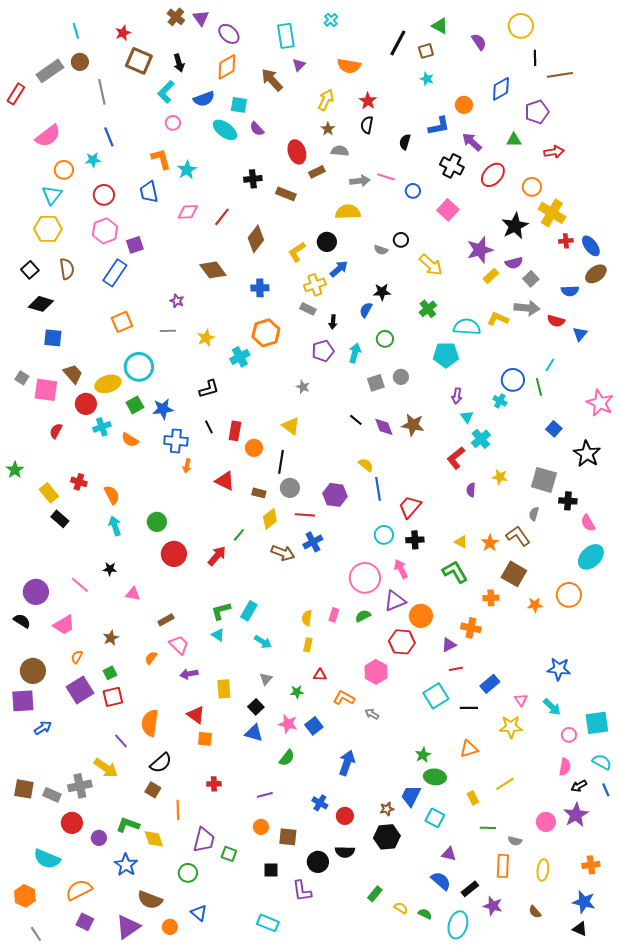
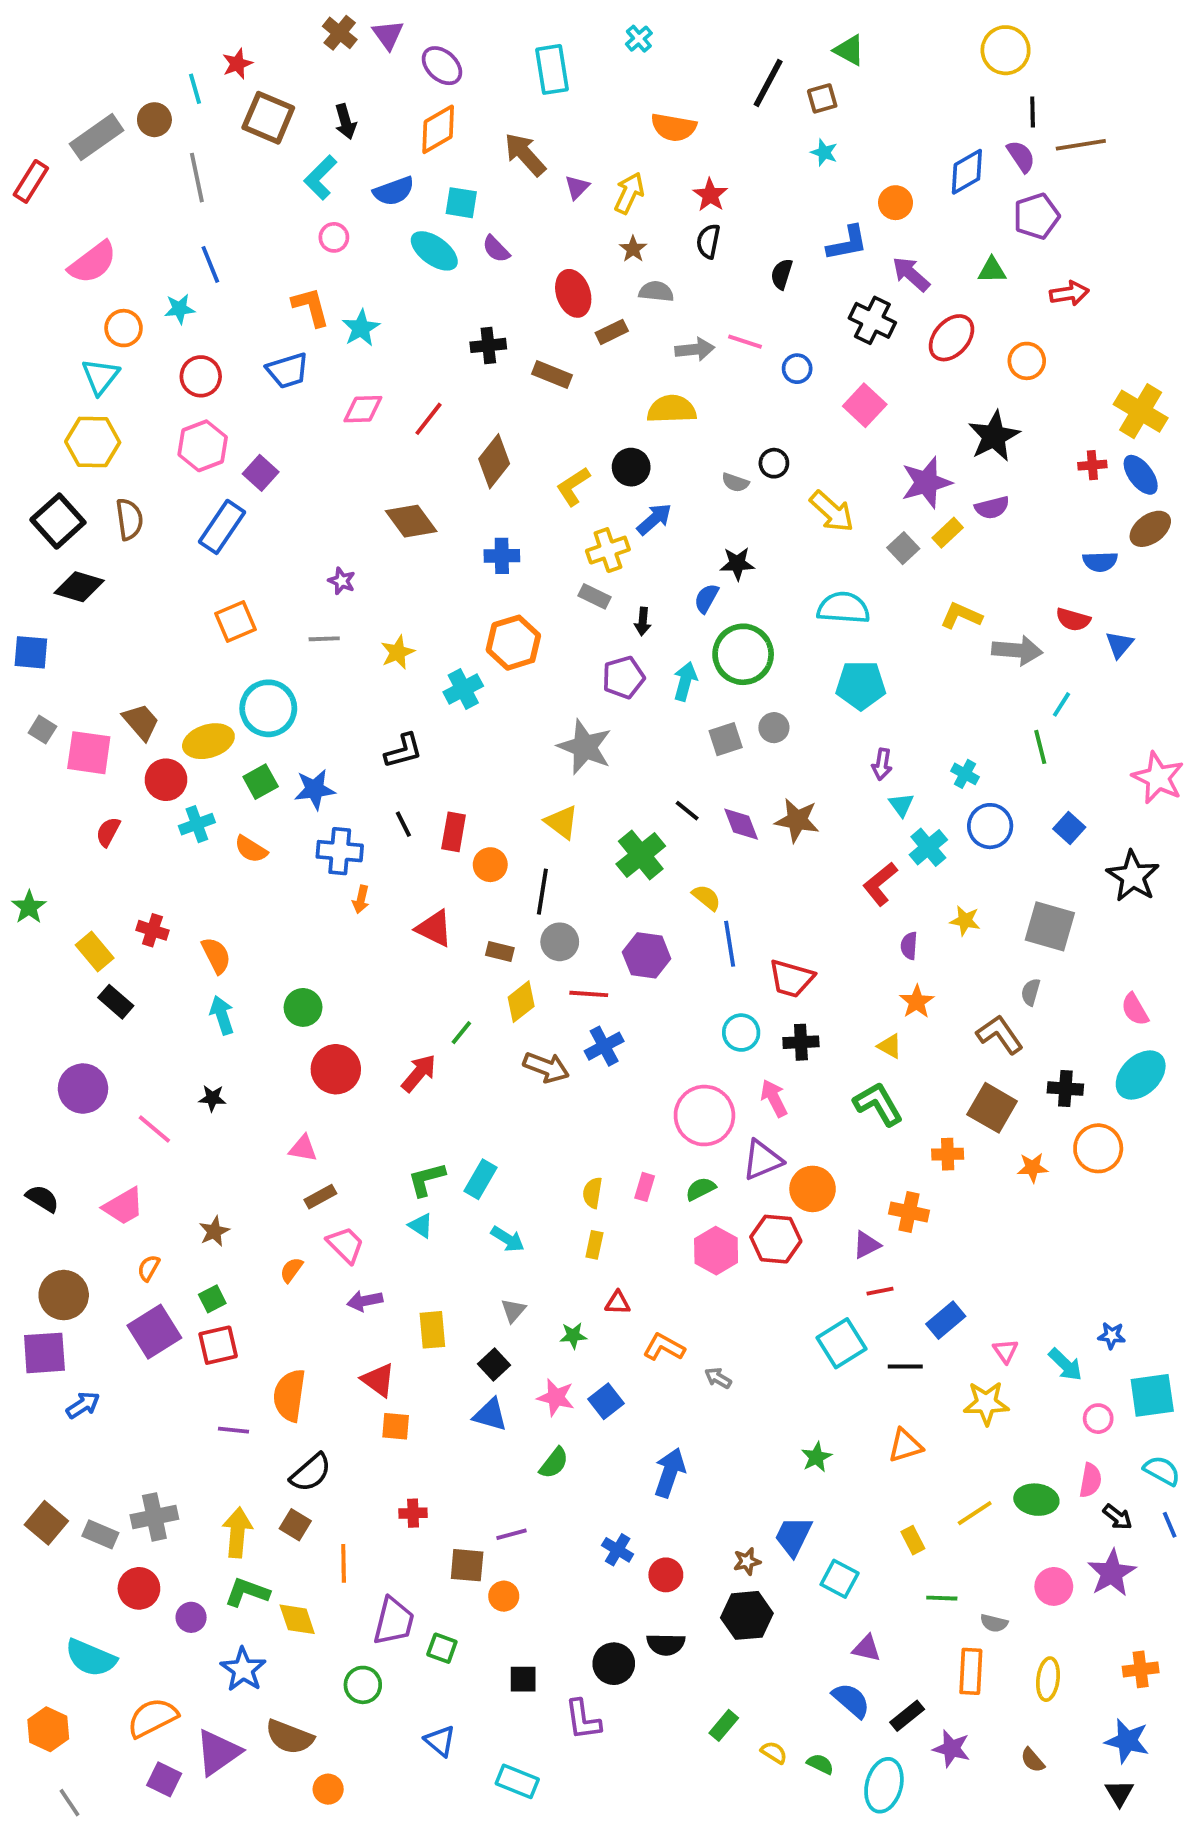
cyan line: (76, 31) -> (195, 89), moved
purple semicircle: (479, 42) -> (1021, 156), moved
purple triangle: (299, 65) -> (577, 187), moved
blue trapezoid: (149, 192) -> (288, 371), turned -95
yellow cross: (552, 213) -> (1141, 411), moved
purple square: (135, 245) -> (261, 473), turned -30
black square: (30, 270) -> (58, 521), size x1.5
gray square: (531, 279) -> (903, 548), moved
gray arrow: (527, 308) -> (1017, 650), moved
green cross: (428, 309) -> (641, 855), moved, size x1.4
cyan semicircle: (467, 327) -> (843, 608), moved
blue square: (53, 338) -> (31, 652), moved
green circle: (385, 339) -> (743, 654), size x1.8
blue circle: (513, 380) -> (990, 826), moved
gray star: (303, 387) -> (585, 747), size x2.0
black cross: (568, 501) -> (1065, 1089), moved
red trapezoid: (410, 507) -> (791, 979), turned -115
orange star: (490, 543) -> (917, 1002), moved
purple circle: (36, 592) -> (83, 1089), moved
pink triangle: (133, 594) -> (303, 1148), moved
blue star: (559, 669) -> (1112, 1336), moved, size x0.6
pink hexagon: (376, 672) -> (716, 1251), moved
purple line: (121, 741) -> (234, 1430), turned -42
yellow arrow: (106, 768) -> (237, 1532), moved, turned -120
green ellipse: (435, 777) -> (1036, 1500), moved
black arrow: (579, 786) -> (1117, 1517), turned -112
brown square: (24, 789) -> (46, 1523), turned 30
brown square: (288, 837) -> (467, 1565), moved
blue triangle: (199, 913) -> (440, 1741), moved
purple triangle: (128, 927) -> (218, 1752), moved
black triangle: (580, 929) -> (1119, 1793), turned 35

